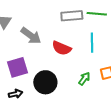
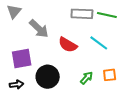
cyan line: (92, 43) -> (99, 43), turned -60

